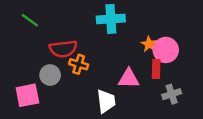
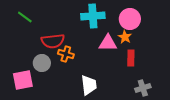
pink circle: (166, 50) -> (130, 19), moved
pink triangle: (129, 79) -> (108, 43), moved
gray cross: (172, 94) -> (143, 88), moved

